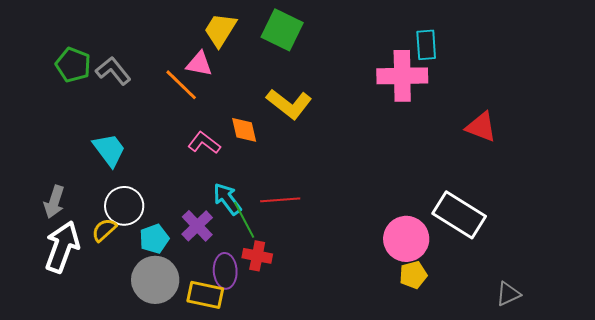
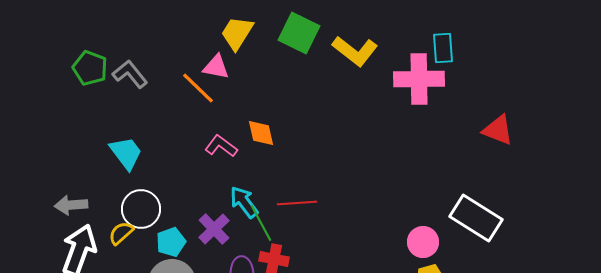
yellow L-shape: (289, 104) -> (355, 51), moved
gray arrow: (54, 202) -> (71, 205), turned 68
pink circle: (406, 239) -> (423, 242), size x0.7

